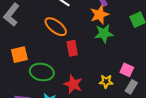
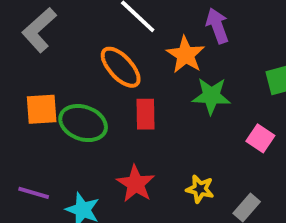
orange star: (99, 15) -> (186, 55), moved, turned -30
pink square: (127, 70) -> (260, 138), moved
green ellipse: (42, 72) -> (83, 123), moved

